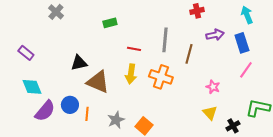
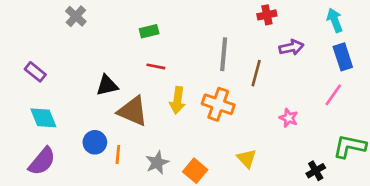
blue rectangle: (242, 43) -> (343, 57), moved
red line: (134, 49) -> (156, 66), moved
purple semicircle: (45, 111) -> (42, 161), moved
yellow triangle: (210, 113) -> (247, 159), moved

